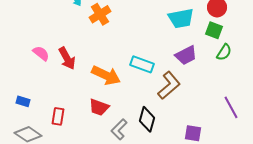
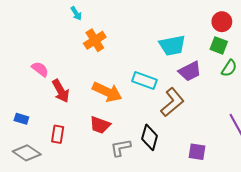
orange cross: (100, 14) -> (95, 40), moved
cyan trapezoid: (181, 18) -> (172, 45), moved
red arrow: (67, 58) -> (61, 91), moved
gray L-shape: (119, 129) -> (121, 148), turned 35

